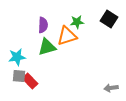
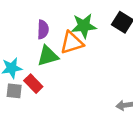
green star: (77, 22) -> (84, 26), size x1.5
red rectangle: (30, 81) -> (33, 84), moved

